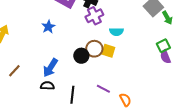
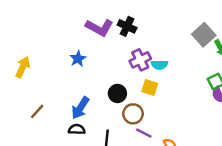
purple cross: (94, 16) -> (140, 60), moved
brown circle: (94, 49) -> (133, 114), moved

